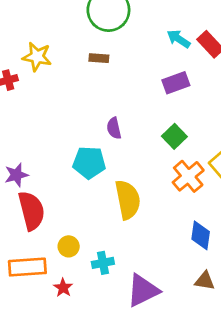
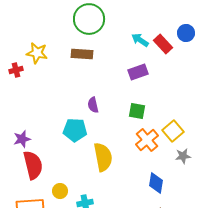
brown rectangle: (99, 58) -> (82, 54), size x1.5
green square: (174, 136) -> (137, 111), turned -36

